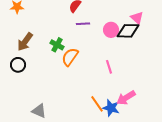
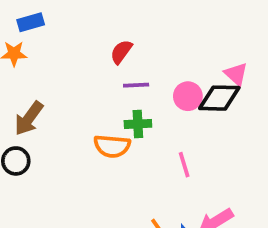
green cross: (57, 45) -> (138, 124), moved, turned -32
orange semicircle: (70, 57) -> (112, 146), turned -120

